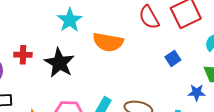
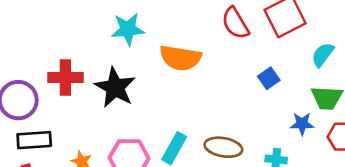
cyan star: (70, 20) -> (128, 29), turned 30
red cross: (23, 55) -> (65, 77), size x1.4

